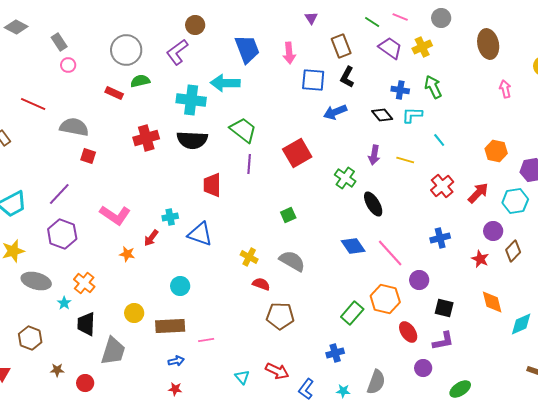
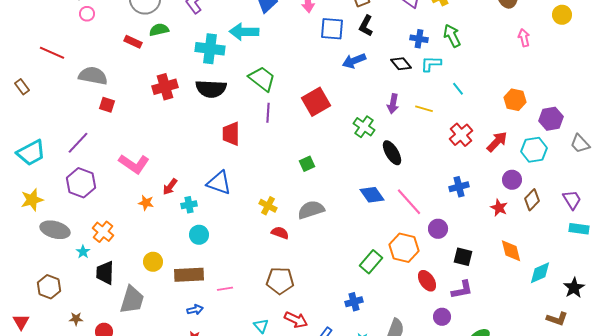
cyan cross: (170, 217) -> (189, 205), moved
gray semicircle: (292, 261) -> (311, 210), turned -48
brown pentagon: (280, 316) -> (280, 281), moved

